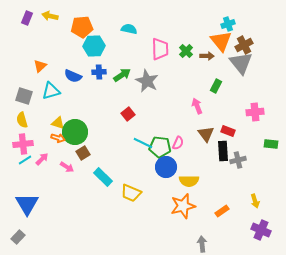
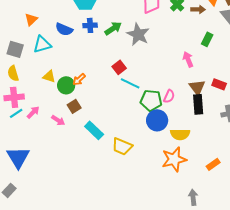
green circle: (75, 132) -> (66, 85), size x0.7
orange arrow: (58, 138) -> (79, 79), moved, turned 120
cyan line: (143, 143) -> (130, 83), moved
black rectangle: (223, 151) -> (198, 104), moved

